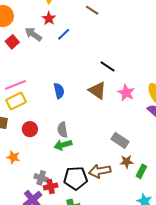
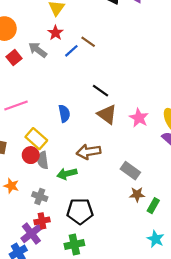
brown line: (92, 10) -> (88, 42), moved
black line: (108, 66) -> (100, 91), moved
yellow rectangle: (16, 101) -> (36, 139), moved, turned 66
gray semicircle: (62, 130) -> (43, 160), moved
brown arrow: (100, 171) -> (89, 152), moved
gray cross: (41, 178) -> (40, 196), moved
red cross: (51, 186) -> (42, 221), moved

